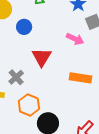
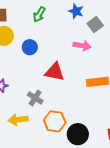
red triangle: (42, 57) -> (55, 72), turned -35

